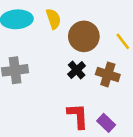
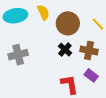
purple rectangle: (106, 123) -> (91, 75), moved

